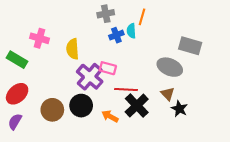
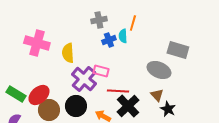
pink cross: (40, 38) -> (37, 43), size x1.4
green rectangle: (17, 60) -> (16, 94), moved
red ellipse: (17, 94) -> (39, 95), moved

